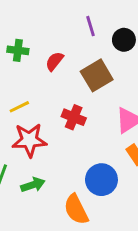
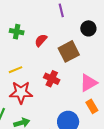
purple line: (90, 26) -> (61, 10), moved

